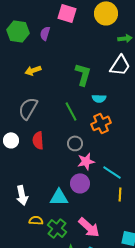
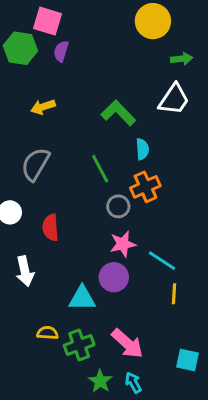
pink square: (67, 13) -> (47, 21), moved
green L-shape: (83, 74) -> (118, 113), turned -60
cyan semicircle: (99, 98) -> (142, 149), turned -96
red semicircle: (38, 140) -> (51, 227), moved
gray circle: (75, 143) -> (118, 206), moved
white arrow: (22, 195) -> (25, 271), moved
green cross: (57, 228) -> (79, 345), turned 30

